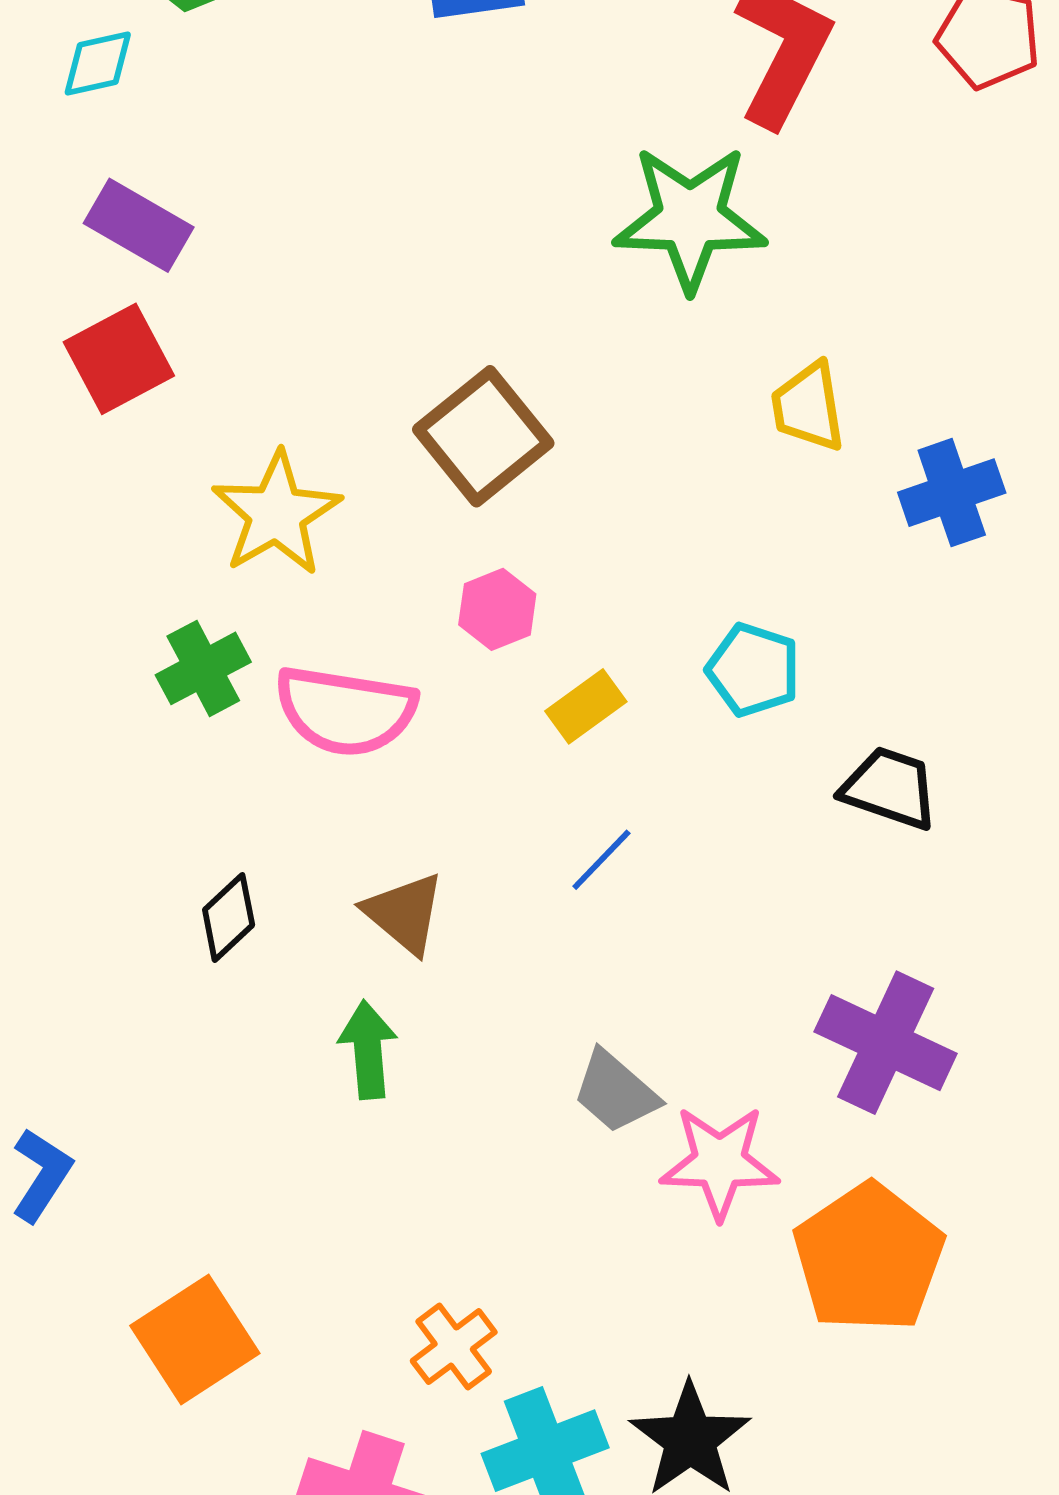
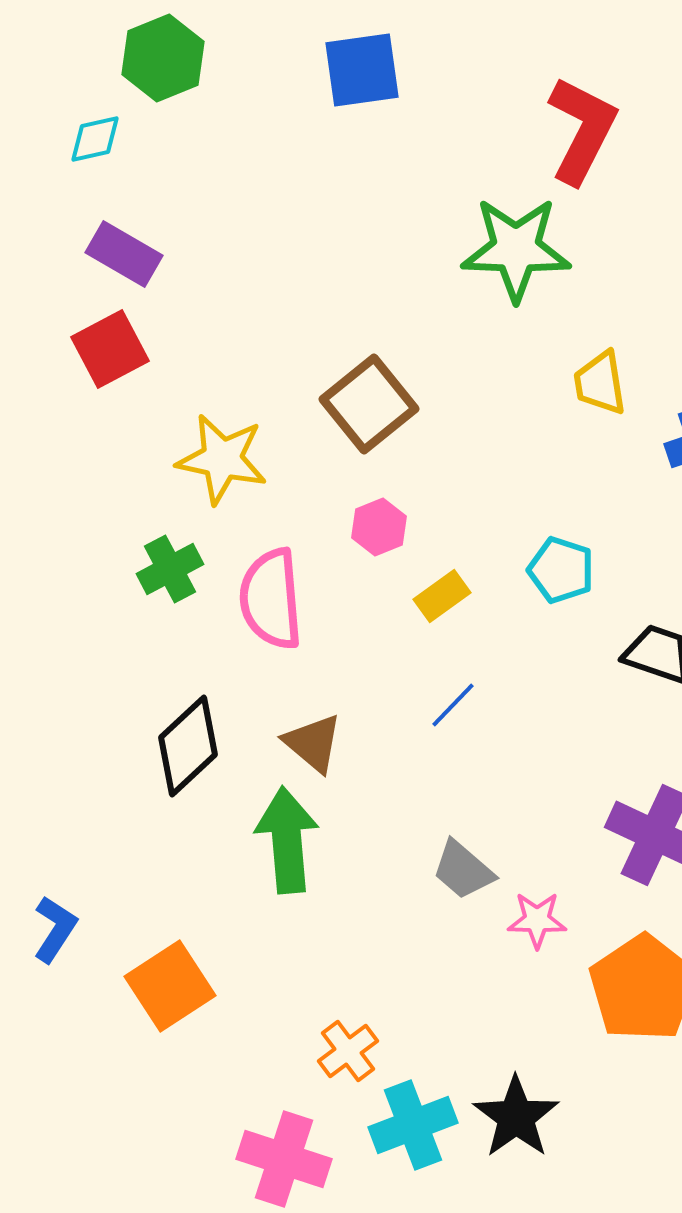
yellow star: (276, 514) -> (222, 459), turned -30
pink semicircle: (345, 711) -> (271, 599), turned 76
black diamond: (229, 917) -> (188, 746), size x1.6
green arrow: (368, 1050) -> (287, 840), size x1.5
pink star: (720, 1162) -> (537, 920), size x0.7
orange square: (195, 1339) -> (170, 986), moved

